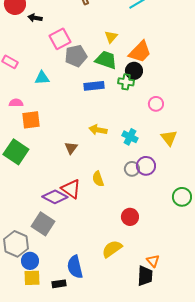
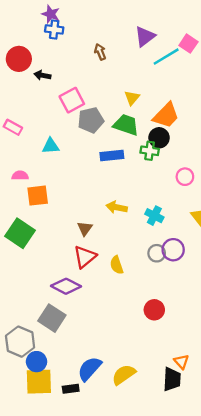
red triangle: (71, 189) -> (85, 257), moved, turned 45
yellow semicircle: (112, 249) -> (124, 375), moved
blue semicircle: (75, 267) -> (90, 369), turned 55
yellow square: (32, 278) -> (39, 382), size x1.4

